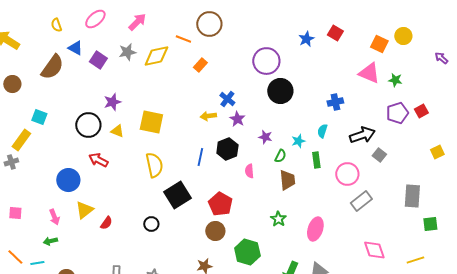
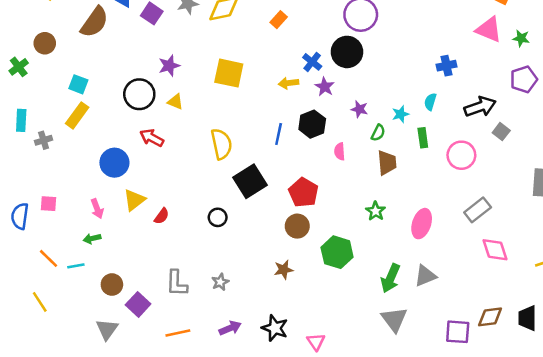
black circle: (280, 91) -> (347, 52), moved
yellow square: (151, 122) -> (229, 73), moved
yellow rectangle: (21, 140) -> (77, 115), moved
gray rectangle: (361, 201) -> (478, 210), moved

